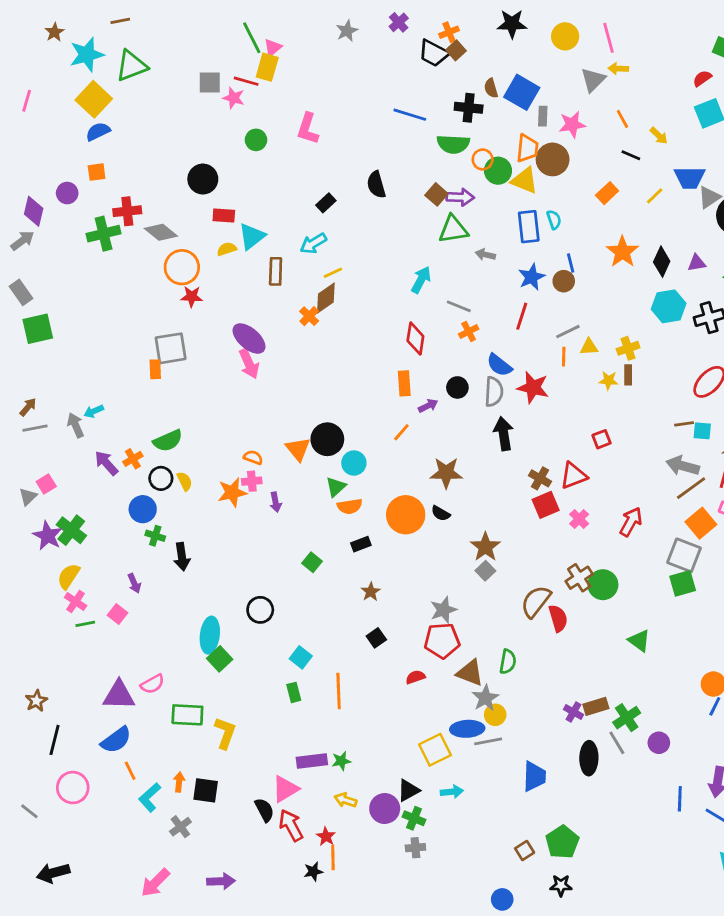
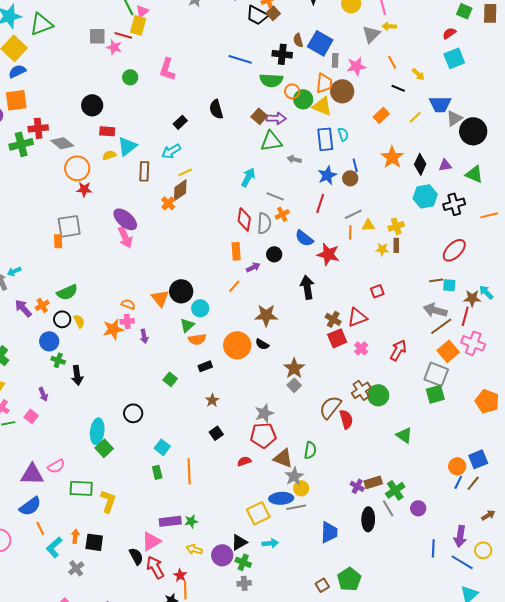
orange square: (97, 172) -> (16, 100), size x1.6
gray semicircle: (494, 392) -> (264, 223), moved

